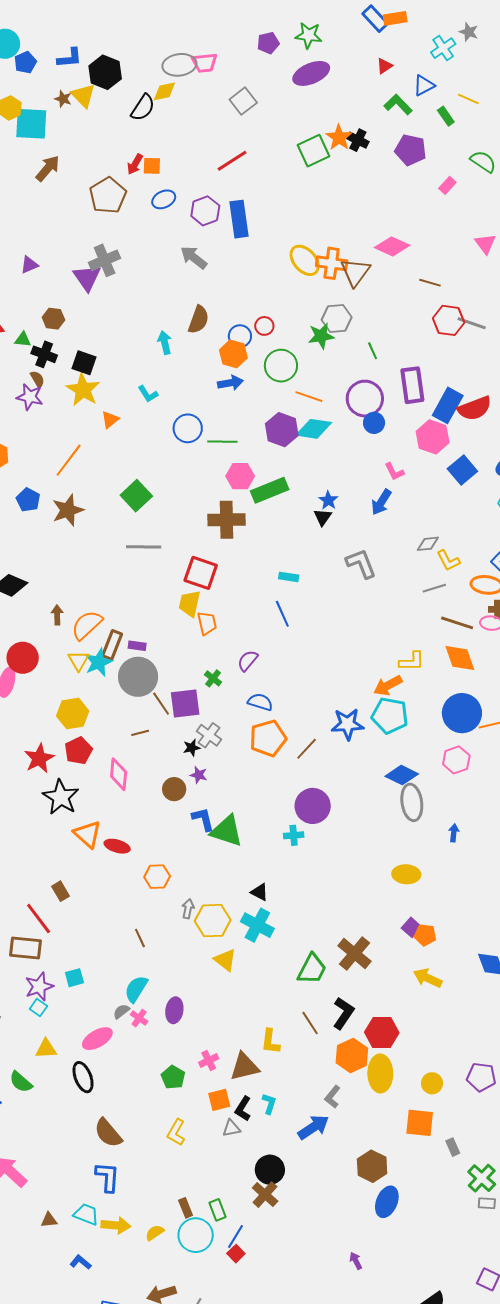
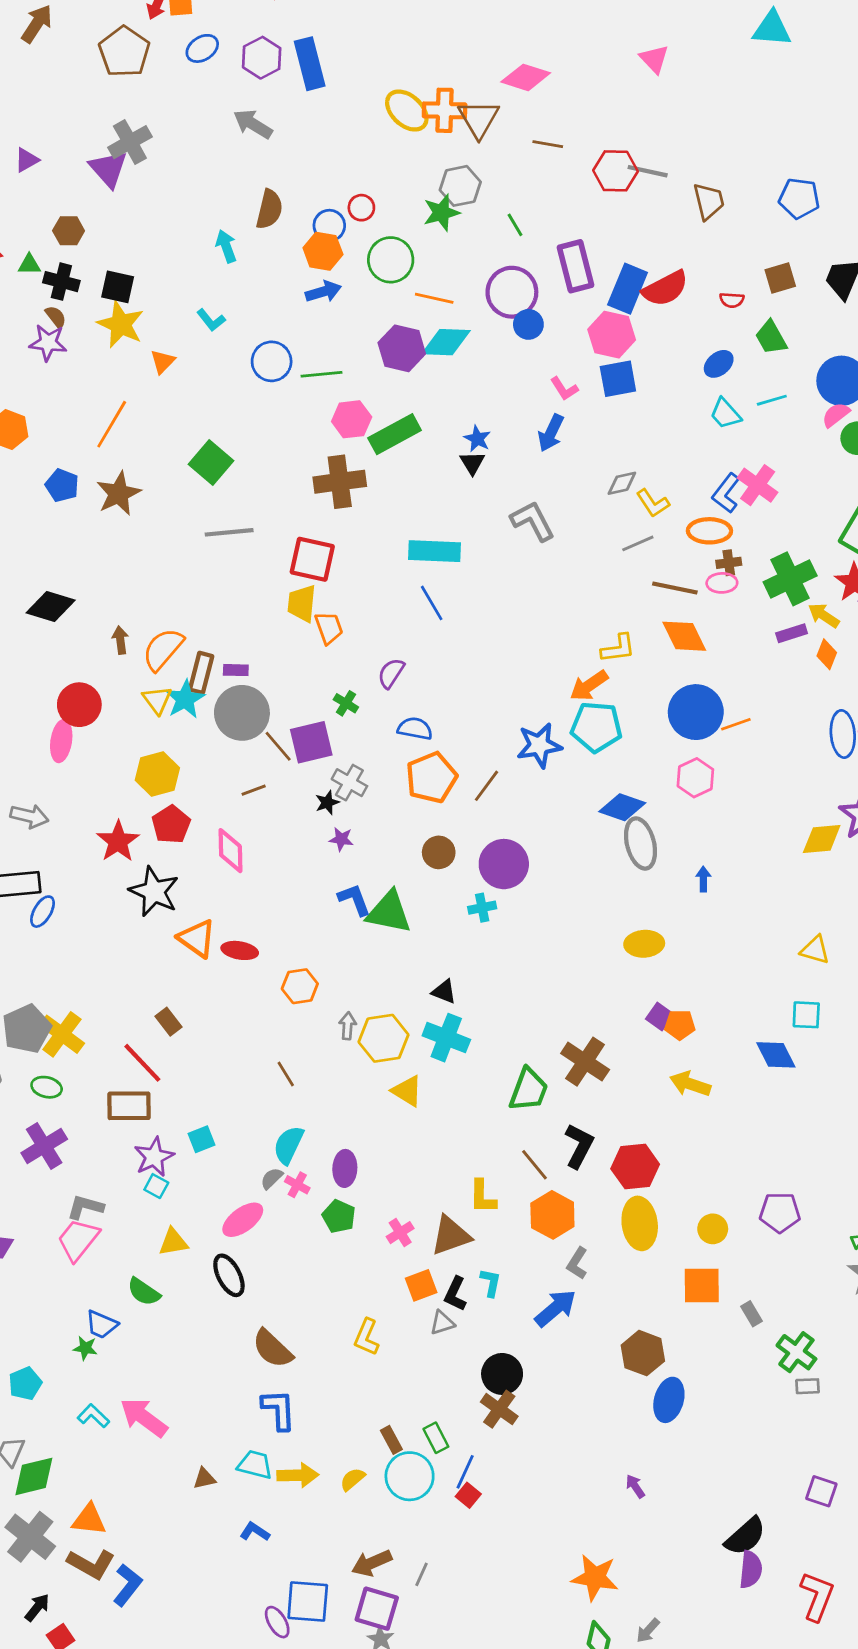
brown line: (430, 283) -> (548, 144), moved
blue square: (462, 470) -> (618, 379), moved, turned 36
cyan rectangle: (289, 577) -> (435, 551), size x1.8
brown circle: (174, 789) -> (439, 852), moved
orange hexagon: (352, 1055) -> (552, 1215), moved
green pentagon: (173, 1077) -> (339, 1216), moved

